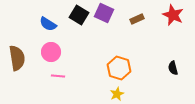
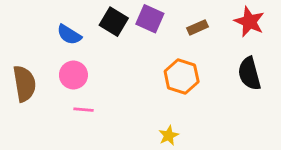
orange hexagon: (119, 68) -> (182, 76), moved
black semicircle: (173, 68) -> (249, 74), moved, size x1.6

